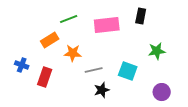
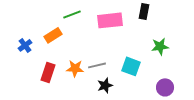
orange star: (73, 53) -> (75, 68), moved
blue cross: (22, 65) -> (25, 45), moved, turned 32

